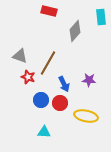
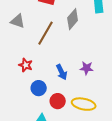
gray triangle: (20, 56) -> (18, 21), moved
brown line: (48, 63) -> (46, 33), moved
red circle: (60, 103) -> (58, 101), moved

